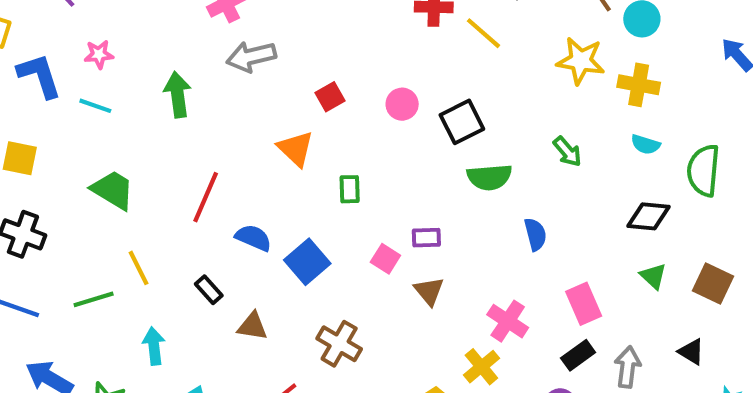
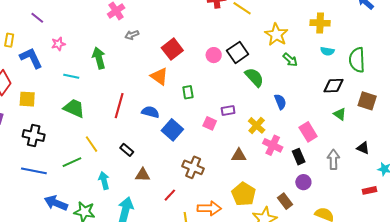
gray arrow: (251, 57) -> (132, 35), size x0.6
yellow star: (581, 61) -> (276, 35), moved, turned 30
red square: (330, 97) -> (172, 49), size x1.5
pink circle: (402, 104) -> (214, 55), moved
cyan line: (95, 106) -> (71, 76), moved
green semicircle: (489, 177) -> (254, 77), turned -120
blue semicircle: (253, 238) -> (150, 112), moved
brown square: (713, 284) -> (367, 101), moved
brown triangle: (429, 291) -> (239, 155), moved, turned -42
brown triangle: (252, 326) -> (143, 175), moved
black rectangle: (578, 355) -> (299, 157), moved, turned -70
yellow cross: (481, 367) -> (257, 125), moved

